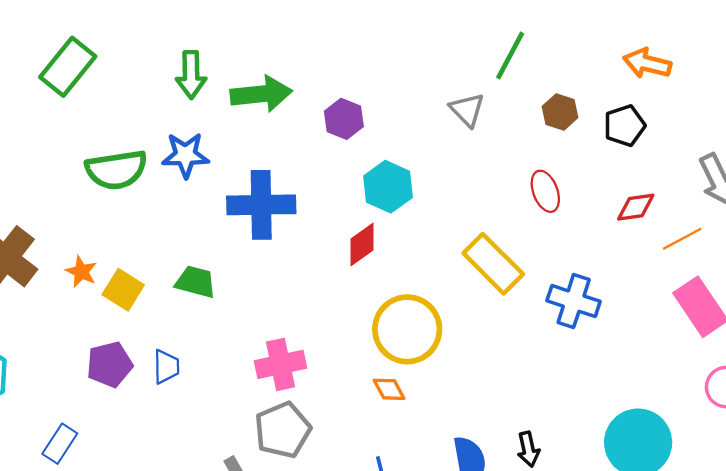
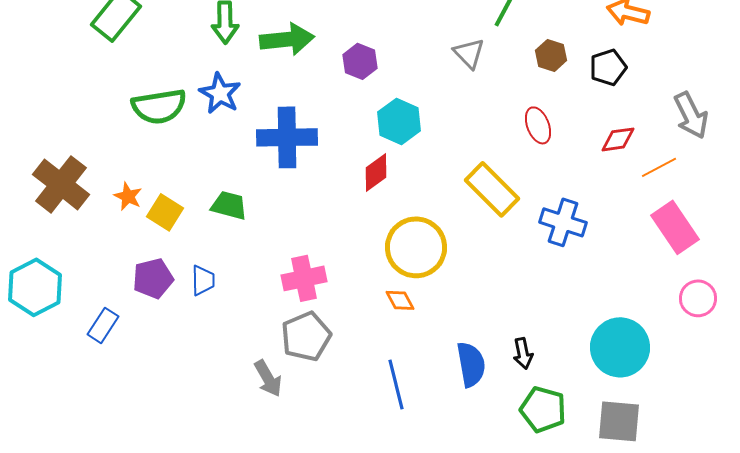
blue star: (185, 155) -> (220, 93), turned 30
blue rectangle: (60, 444) -> (103, 325), moved

